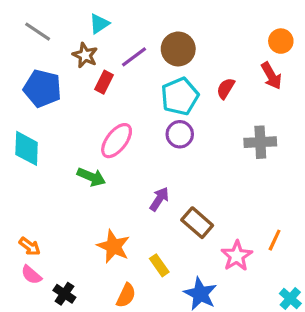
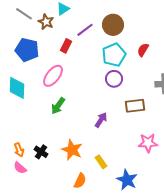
brown star: (85, 55) -> (46, 22), moved
pink ellipse: (117, 141) -> (53, 76), moved
green arrow: (91, 177) -> (58, 106), turned 102
brown rectangle: (197, 223) -> (135, 106), moved, turned -48
orange arrow: (30, 246) -> (19, 150), turned 32
pink star: (237, 256) -> (148, 143), moved, turned 30
black cross: (64, 294) -> (41, 152), moved

